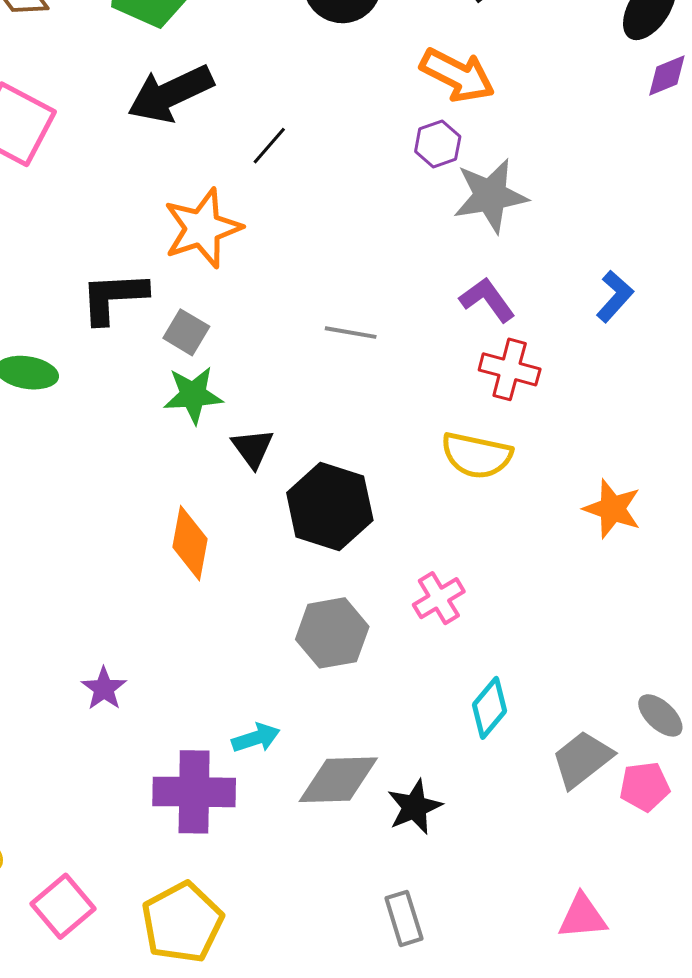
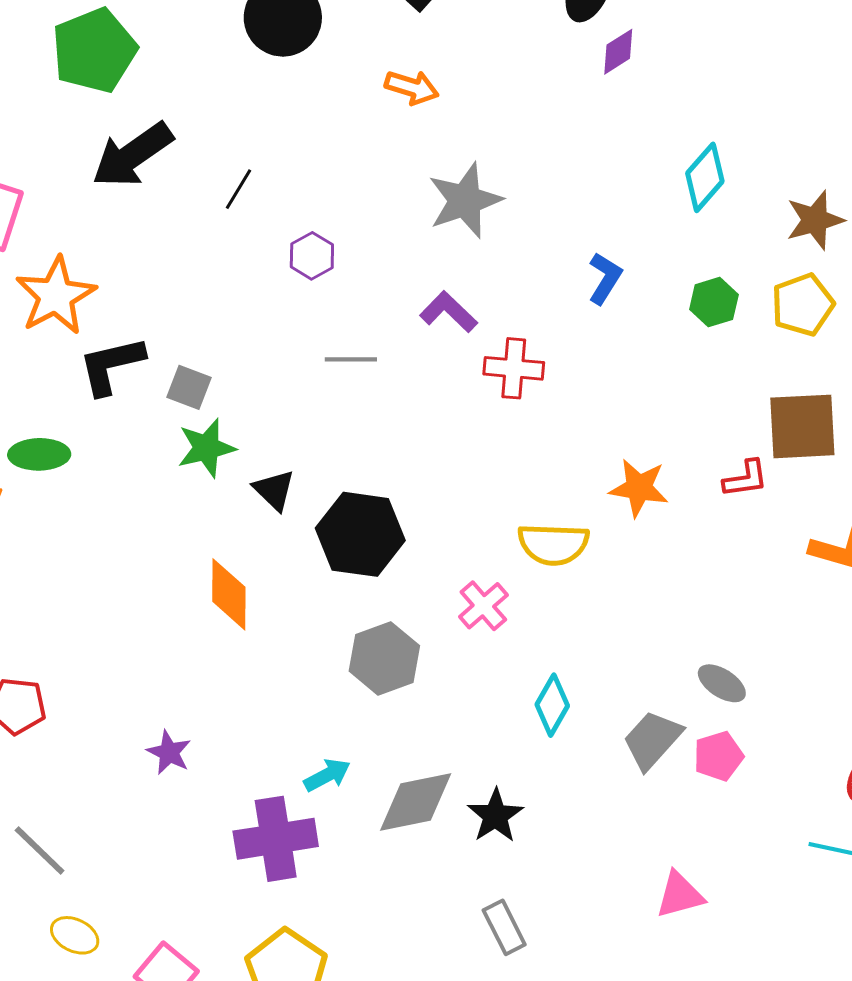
orange arrow: (457, 75) -> (412, 87), size x0.7
purple hexagon: (438, 144) -> (312, 256), moved
orange star: (202, 228) -> (56, 296), moved
purple L-shape: (487, 300) -> (449, 312), moved
yellow semicircle: (477, 455) -> (553, 544), moved

